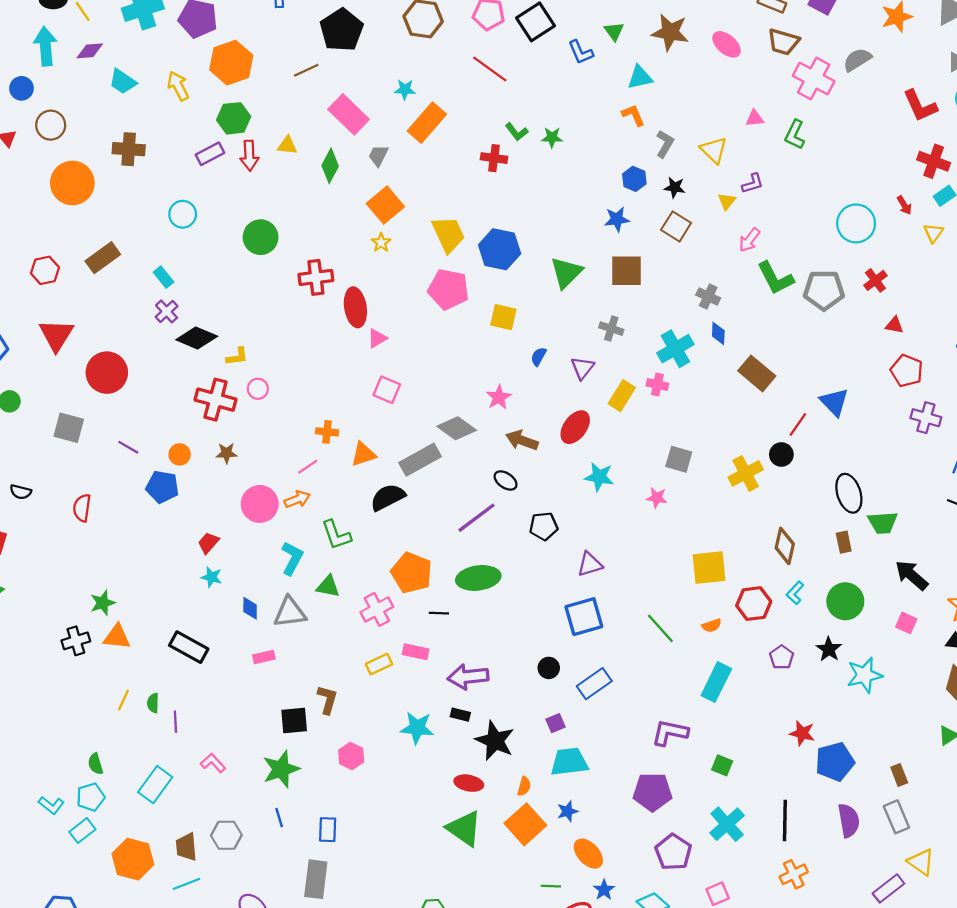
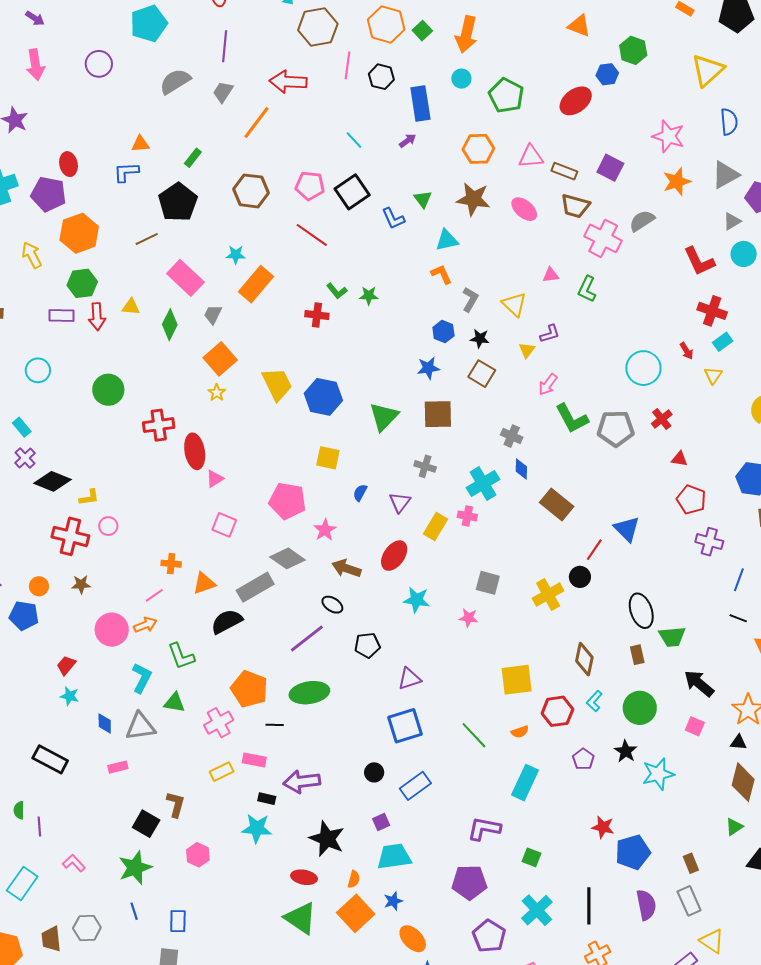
purple rectangle: (210, 154) -> (62, 316), turned 30
pink pentagon: (448, 289) -> (288, 501), moved
black rectangle: (460, 715) -> (267, 799), moved
black square: (294, 720) -> (146, 824), turned 36

